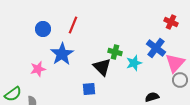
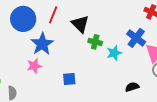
blue circle: (43, 29) -> (23, 19), size x1.6
black triangle: (102, 67) -> (80, 24), moved
pink star: (38, 69) -> (34, 66), moved

